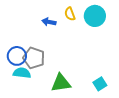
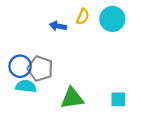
yellow semicircle: (70, 14) -> (83, 17), turned -136
cyan square: (100, 84) -> (118, 99), turned 32

